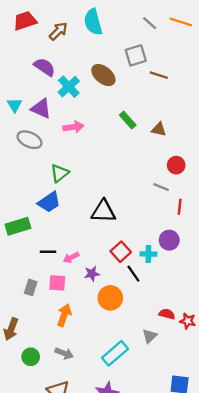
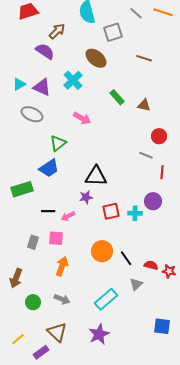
brown arrow: (58, 31) -> (57, 31), moved
gray square: (136, 55) -> (113, 32), moved
cyan cross: (69, 87) -> (73, 80), moved
cyan triangle: (14, 105) -> (19, 84), turned 32
pink arrow: (73, 127) -> (82, 118), moved, turned 36
red square: (121, 252) -> (111, 211), turned 30
purple star: (92, 274) -> (86, 197), moved
black line: (133, 274) -> (126, 258), moved

